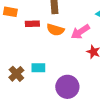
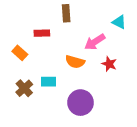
orange rectangle: (10, 12) -> (20, 53), moved, turned 32
orange semicircle: (55, 30) -> (75, 62), moved

